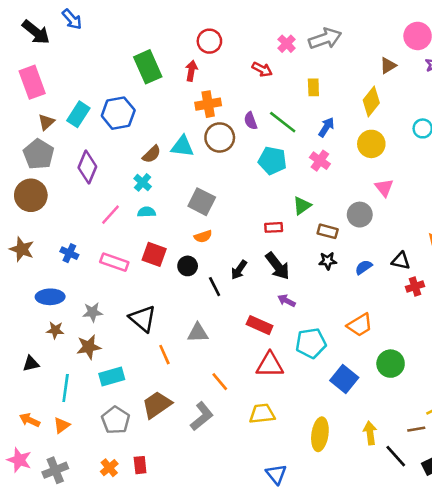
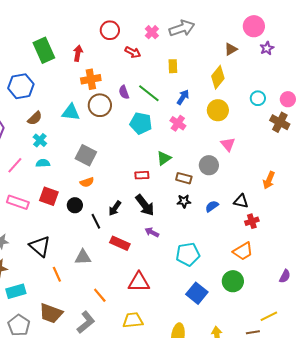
red circle: (209, 41) -> (110, 30), moved
brown semicircle: (152, 154) -> (35, 118), moved
red rectangle: (260, 325) -> (120, 243), moved
orange trapezoid: (360, 325) -> (243, 251), moved
cyan pentagon: (311, 343) -> (188, 254), moved
brown trapezoid: (157, 405) -> (51, 313), turned -125

